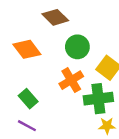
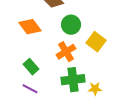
green cross: (98, 99) -> (73, 80), moved

